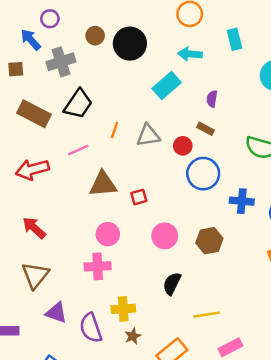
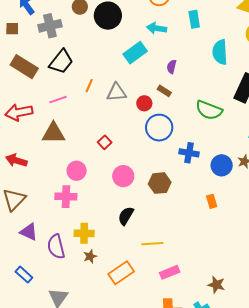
brown triangle: (103, 184) -> (53, 133), moved
red square: (139, 197) -> (105, 142), turned -32
red arrow: (34, 228) -> (16, 160), turned -30

